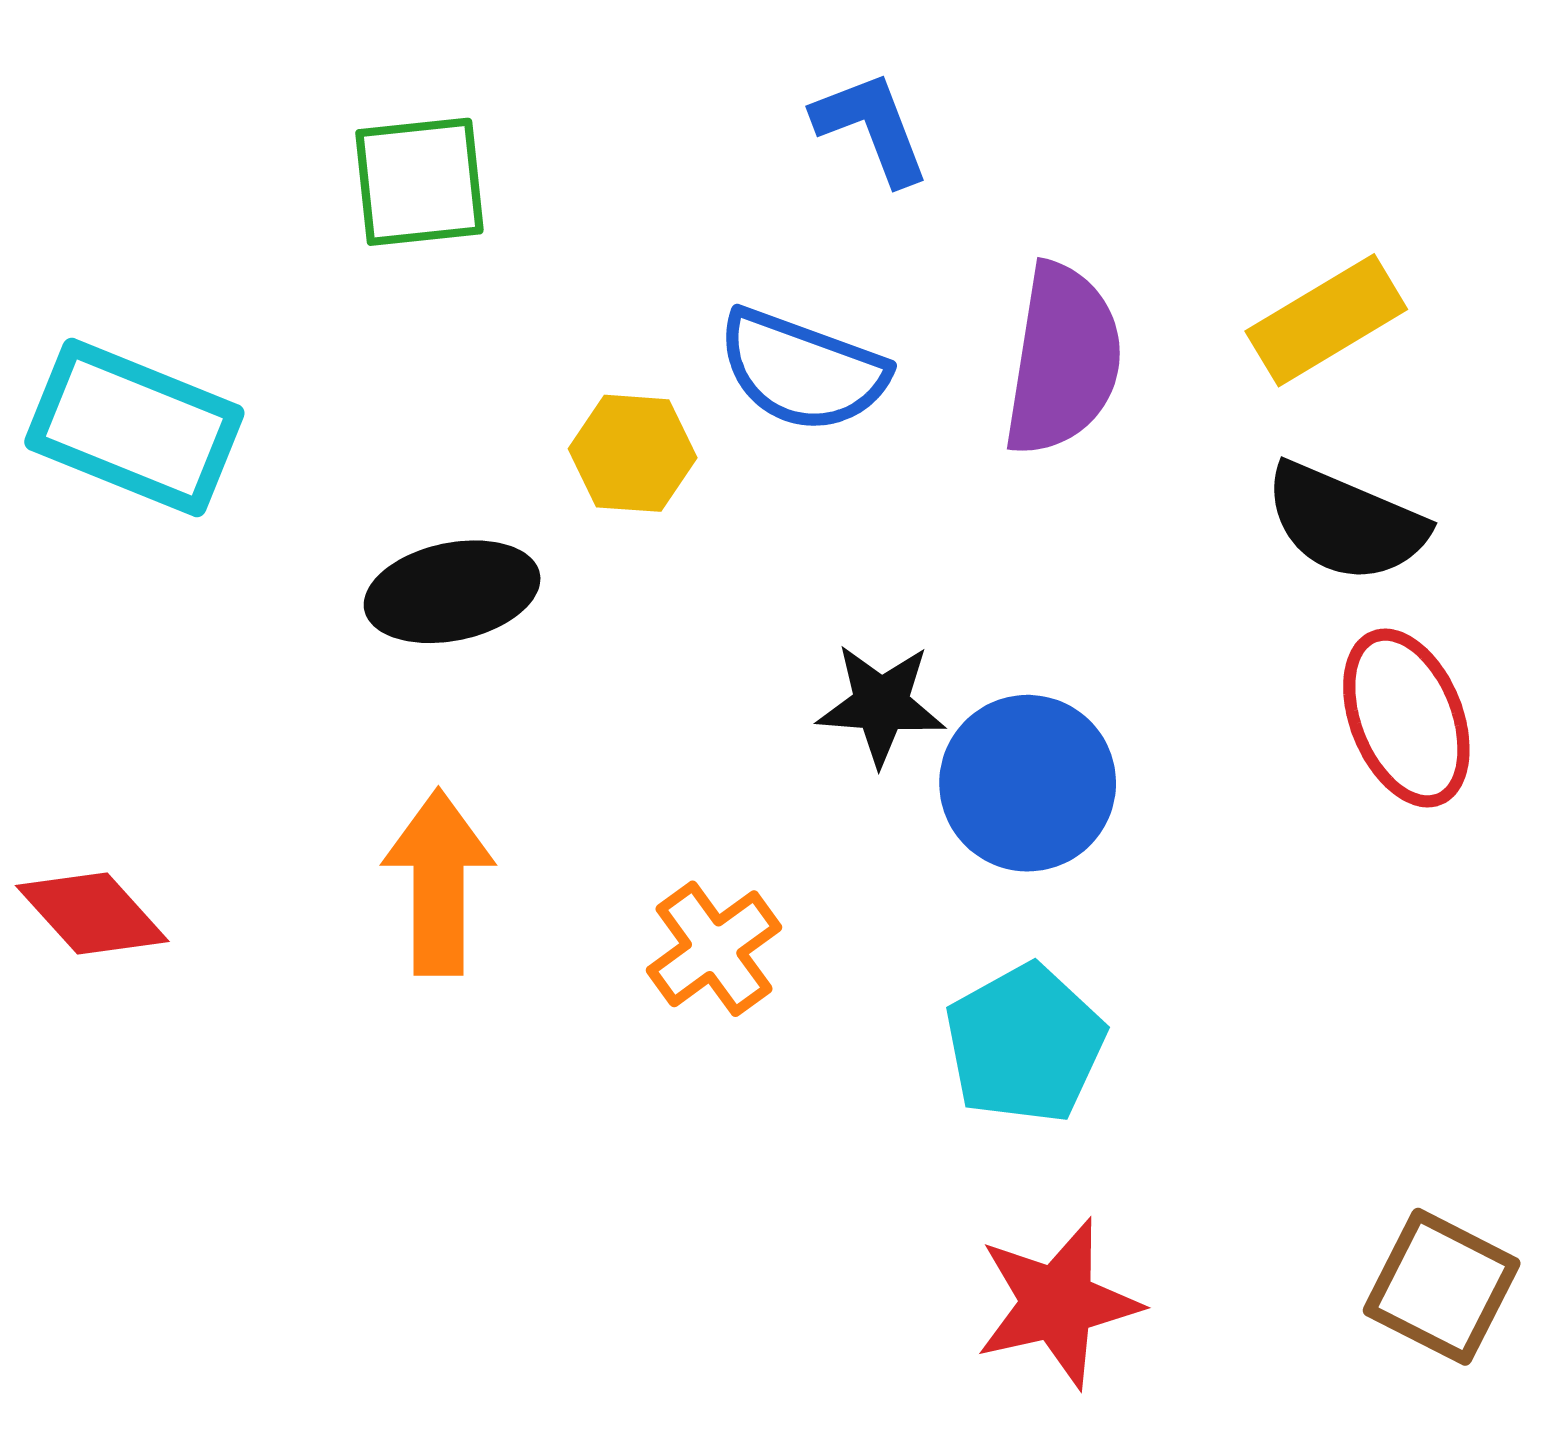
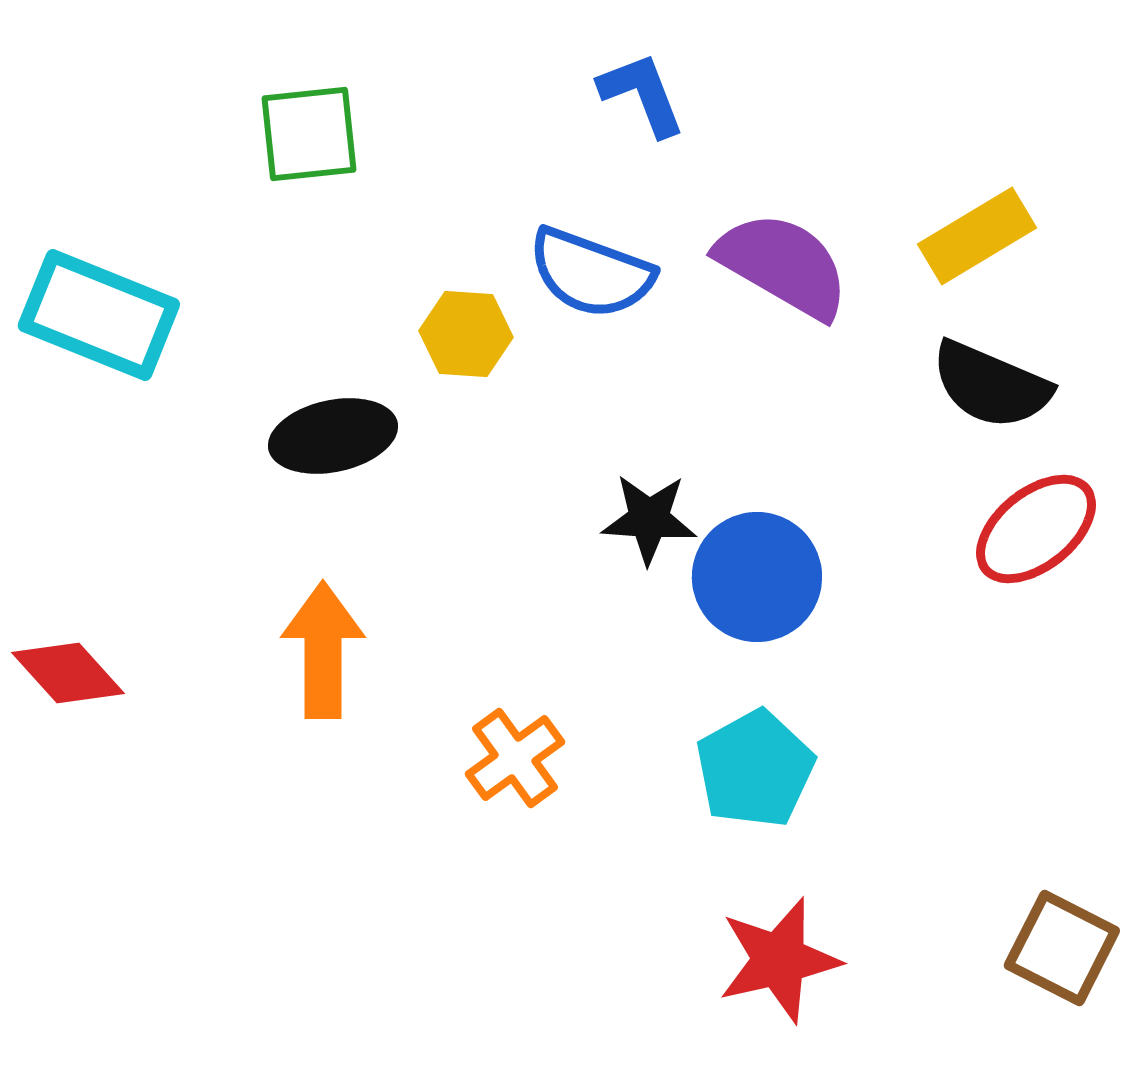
purple semicircle: (1063, 360) -> (783, 265), turned -69
red ellipse: (1406, 718) -> (1036, 529), turned 73
orange cross: (714, 949) -> (515, 758), moved

